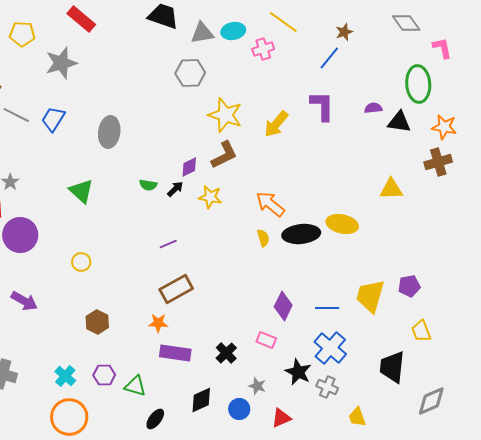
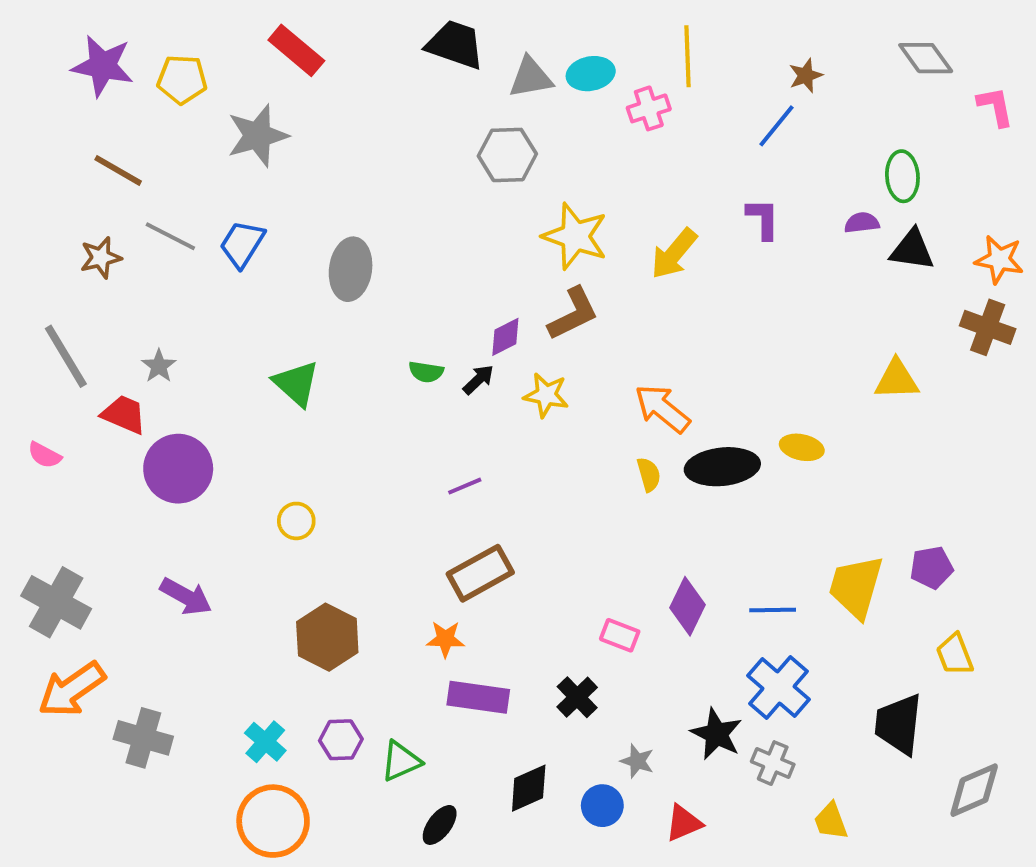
yellow line: (283, 22) -> (687, 56), turned 52
green ellipse: (418, 84) -> (902, 176), moved, size x0.7
purple L-shape: (322, 106) -> (763, 219), size x0.7
brown cross: (438, 162) -> (988, 327), turned 36
yellow ellipse: (342, 224) -> (802, 447), size x0.7
brown hexagon: (97, 322) -> (327, 637), size x1.4
pink rectangle: (266, 340) -> (620, 635), moved
green triangle: (135, 386) -> (401, 761), turned -40

